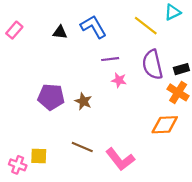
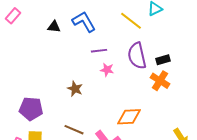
pink rectangle: (14, 30) -> (13, 16), moved
purple pentagon: (51, 97) -> (31, 109), moved
orange diamond: (165, 125) -> (129, 117), moved

